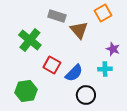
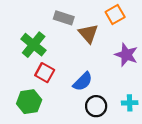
purple star: (113, 49) -> (126, 55), size x1.5
red square: (52, 65) -> (45, 73), moved
cyan cross: (105, 69) -> (130, 103), moved

